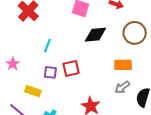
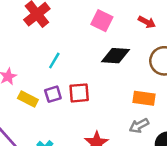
purple square: (50, 72) -> (53, 94), turned -32
yellow rectangle: (33, 91) -> (28, 99), moved

